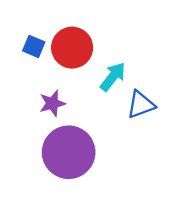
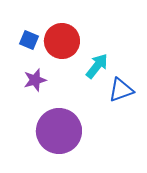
purple star: (52, 103) -> (35, 80), moved

